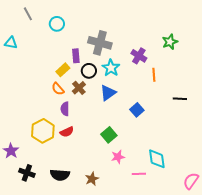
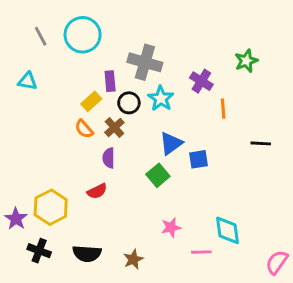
gray line: (28, 14) -> (41, 36), moved
cyan circle: (57, 24) -> (83, 35), size x1.6
cyan triangle: (11, 43) -> (28, 81), moved
blue triangle: (108, 93) -> (171, 143), moved
purple semicircle: (65, 109) -> (109, 158), moved
blue square: (137, 110) -> (198, 159), turned 32
yellow hexagon: (43, 131) -> (51, 207), moved
green square: (109, 135) -> (158, 175), moved

